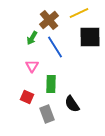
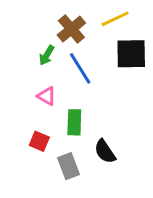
pink triangle: (32, 66) -> (47, 96), turned -32

